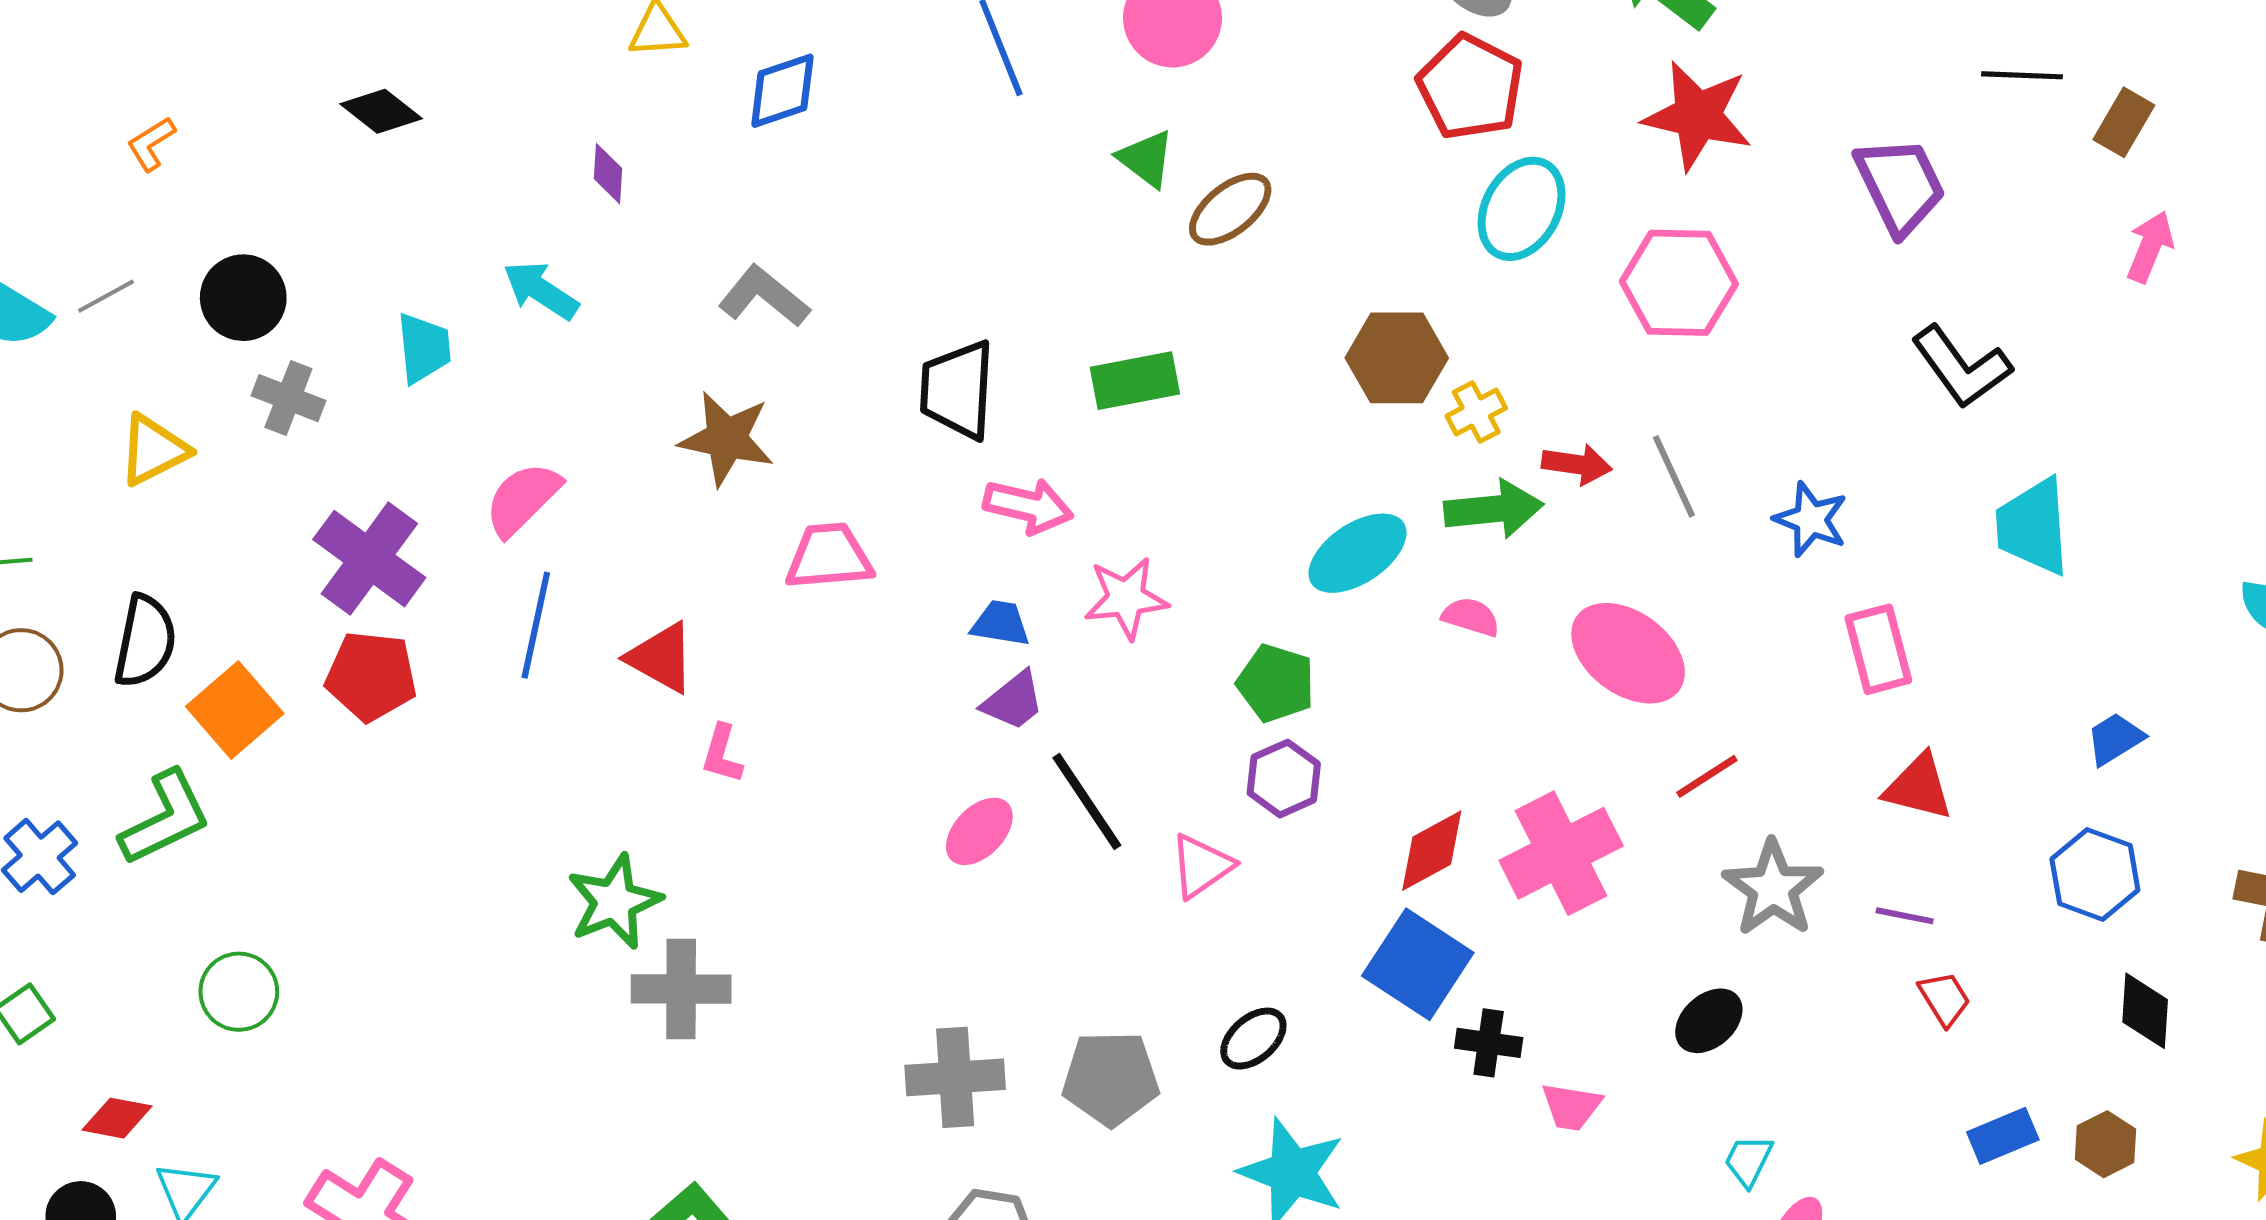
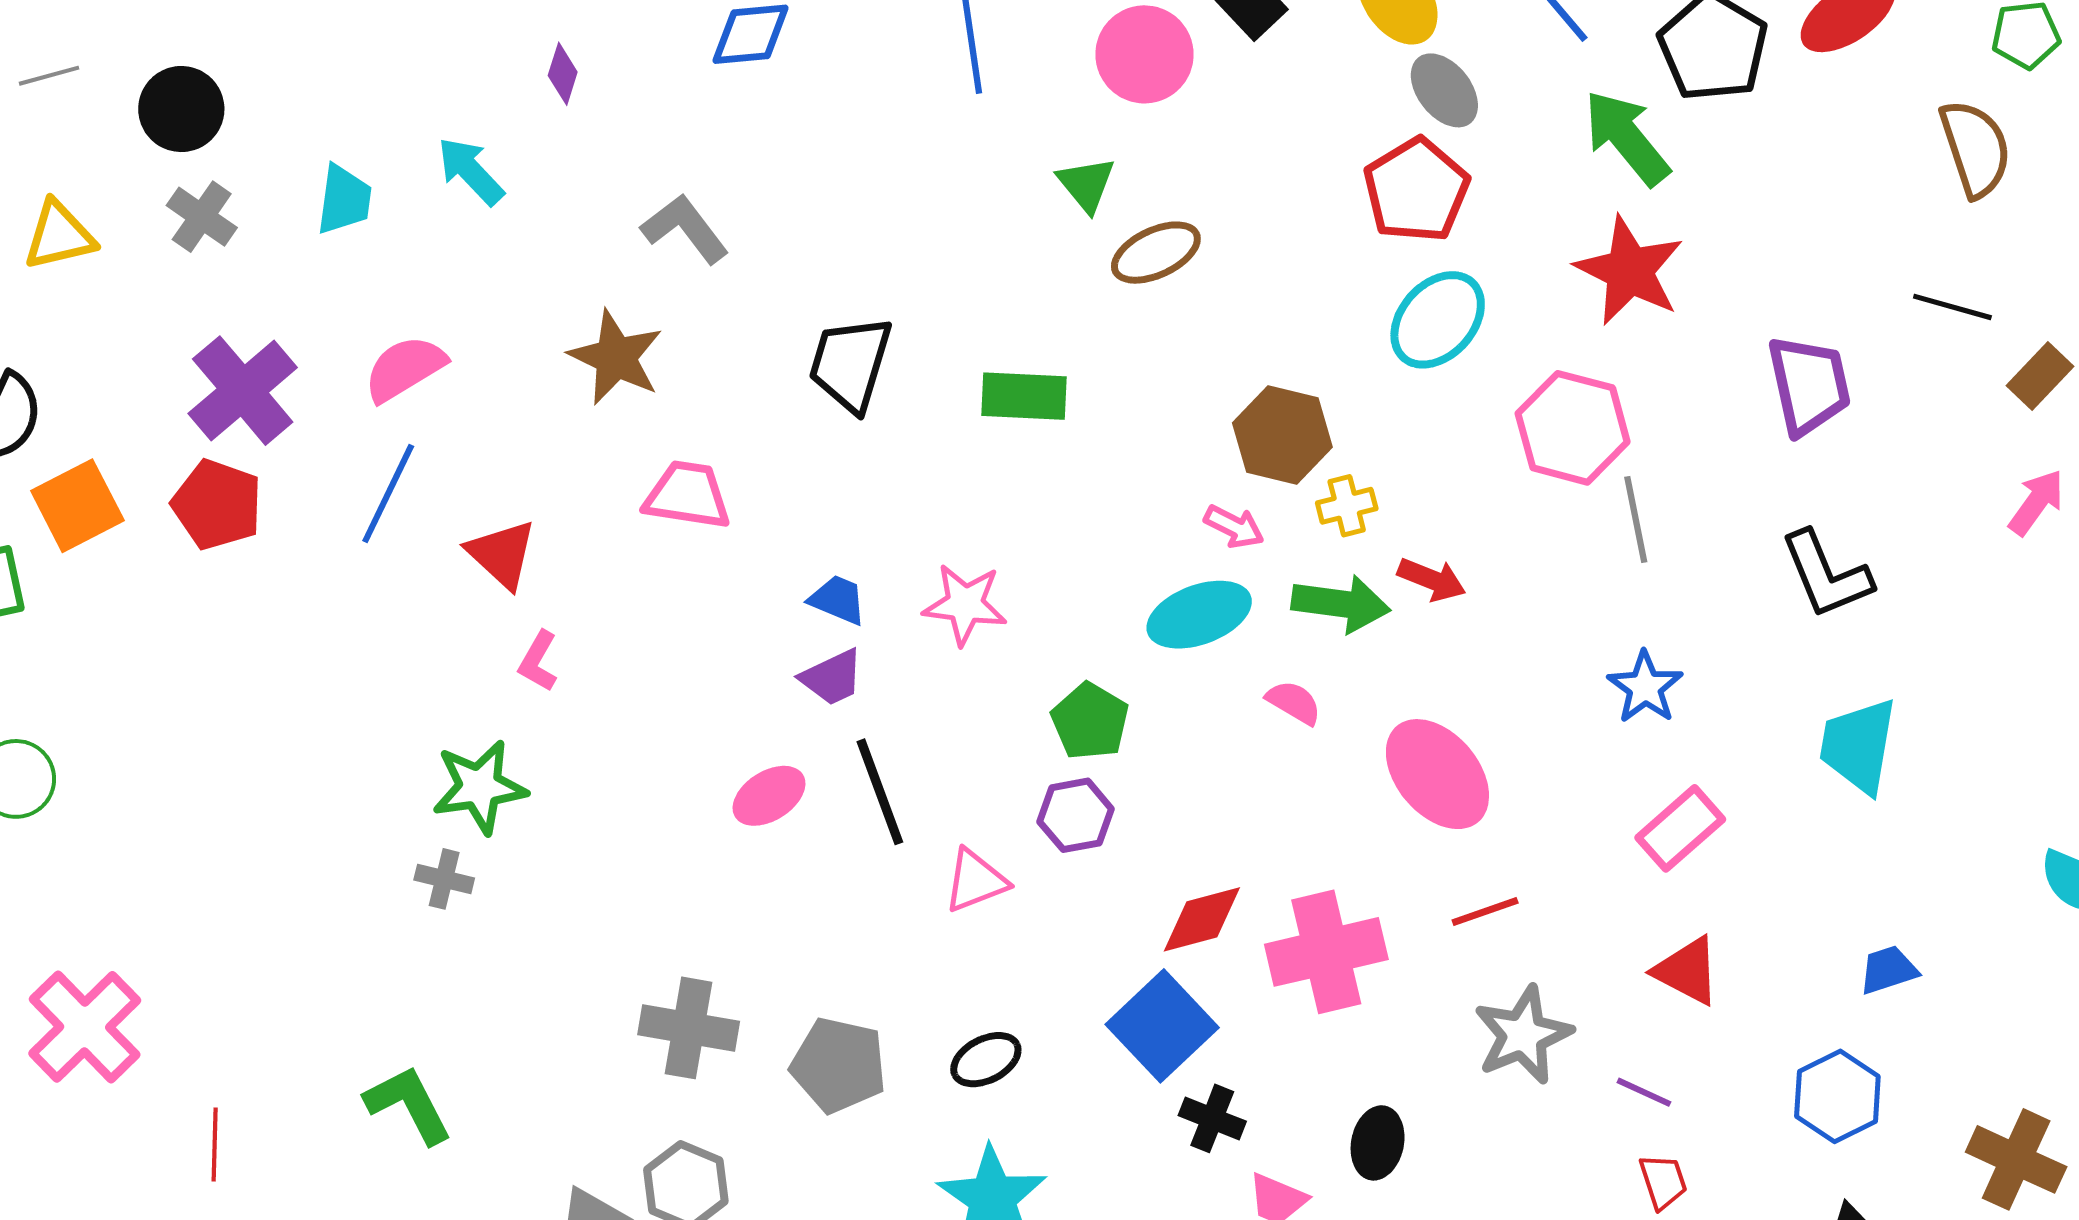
gray line: (1674, 476) -> (1636, 520), moved
pink arrow: (1028, 506) -> (1234, 527), moved, size x0.7
pink rectangle: (1878, 649) -> (1680, 828), turned 50
green star: (614, 902) -> (479, 787), moved
gray cross: (681, 989) -> (444, 879), size x0.6
black ellipse: (1709, 1021) -> (1378, 1143), moved, turned -50

